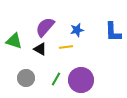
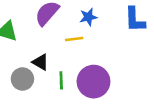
black triangle: (40, 49) -> (41, 62), moved
green line: (56, 79) -> (61, 80), turned -32

